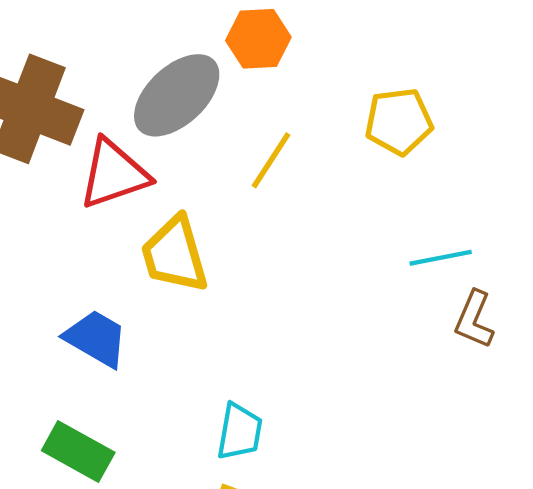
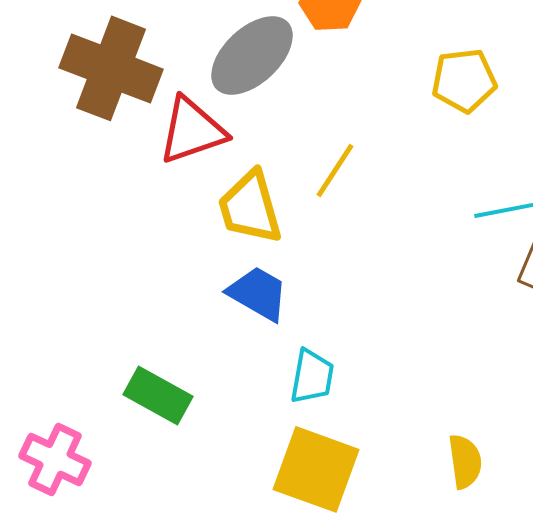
yellow line: (271, 160) -> (335, 170), moved
blue trapezoid: (96, 338) -> (258, 293), moved

